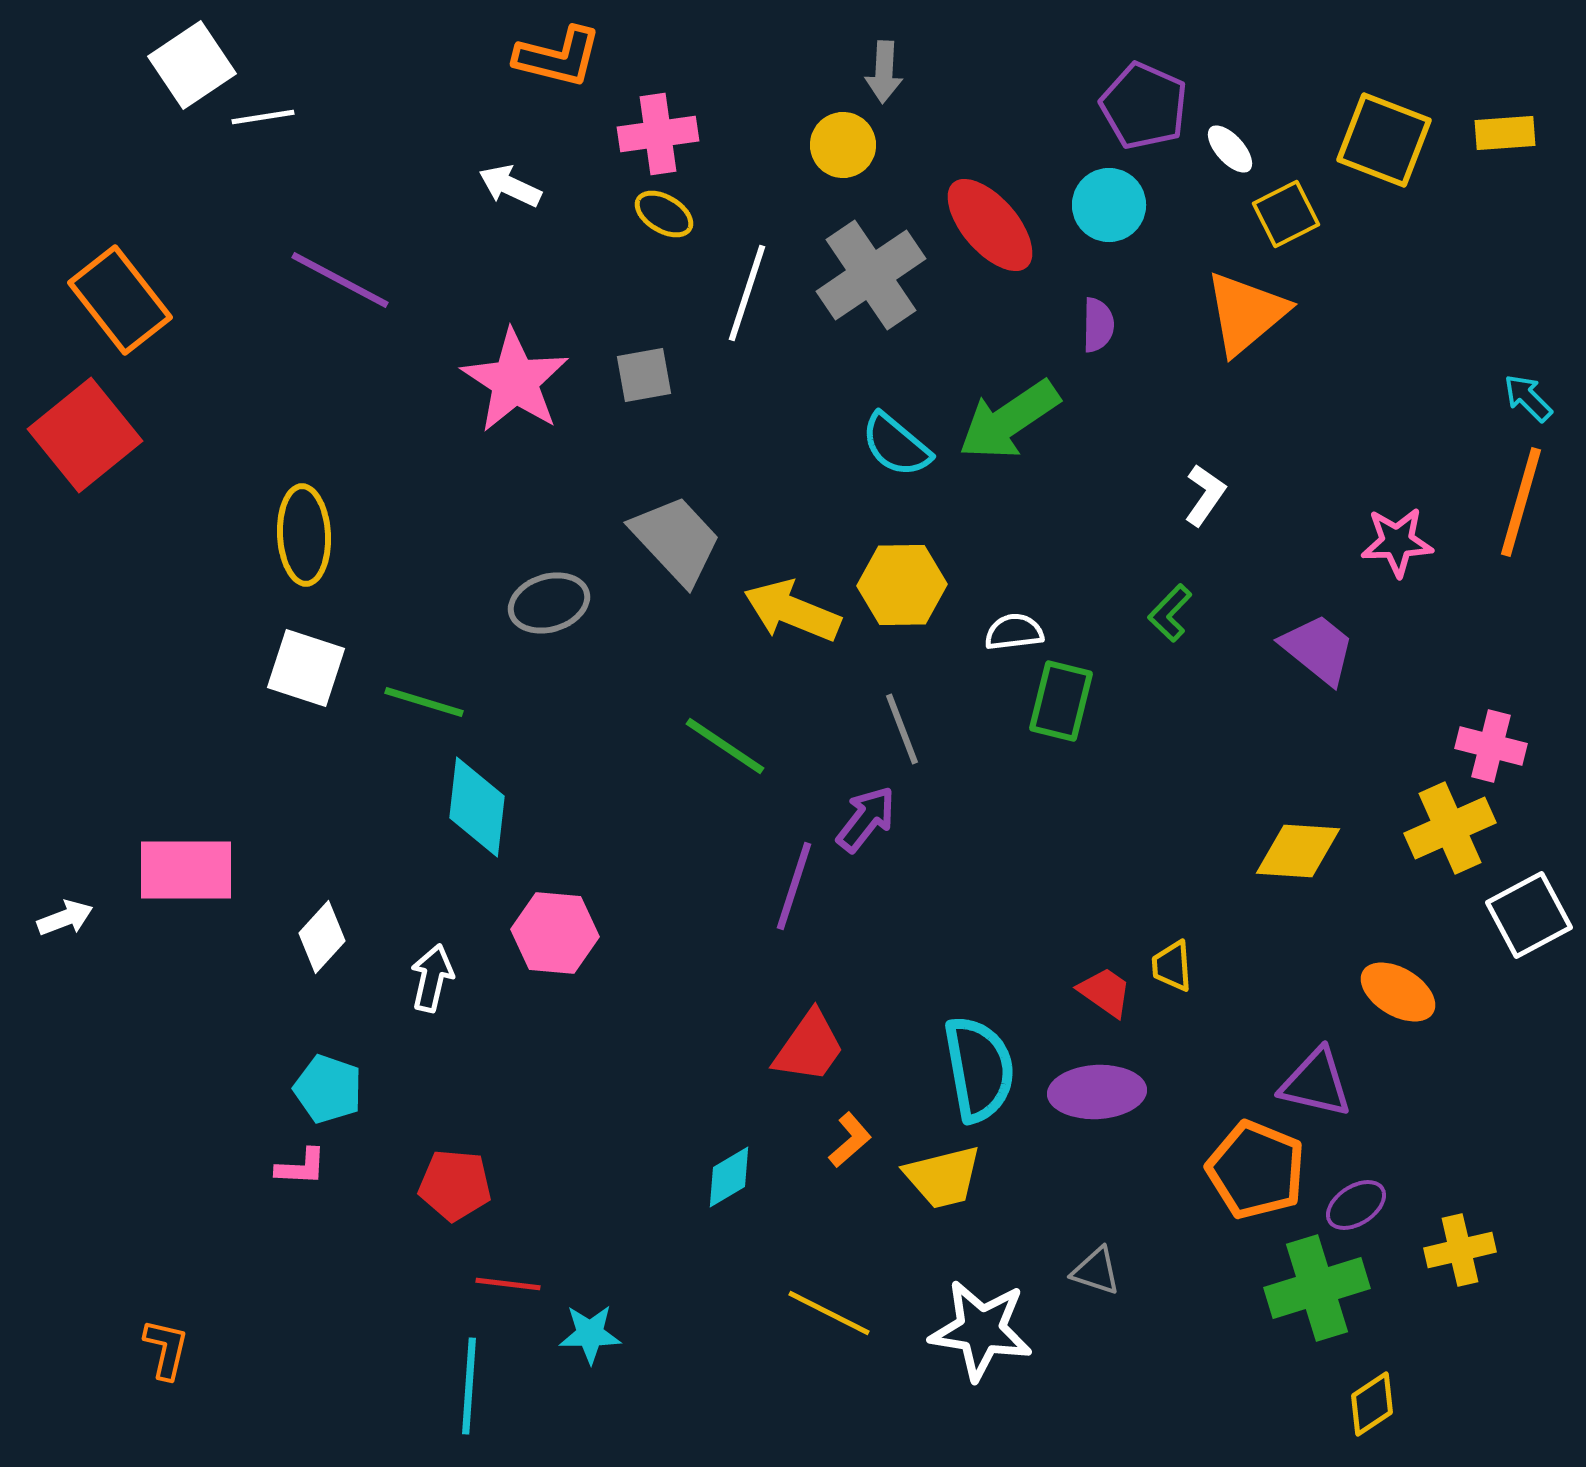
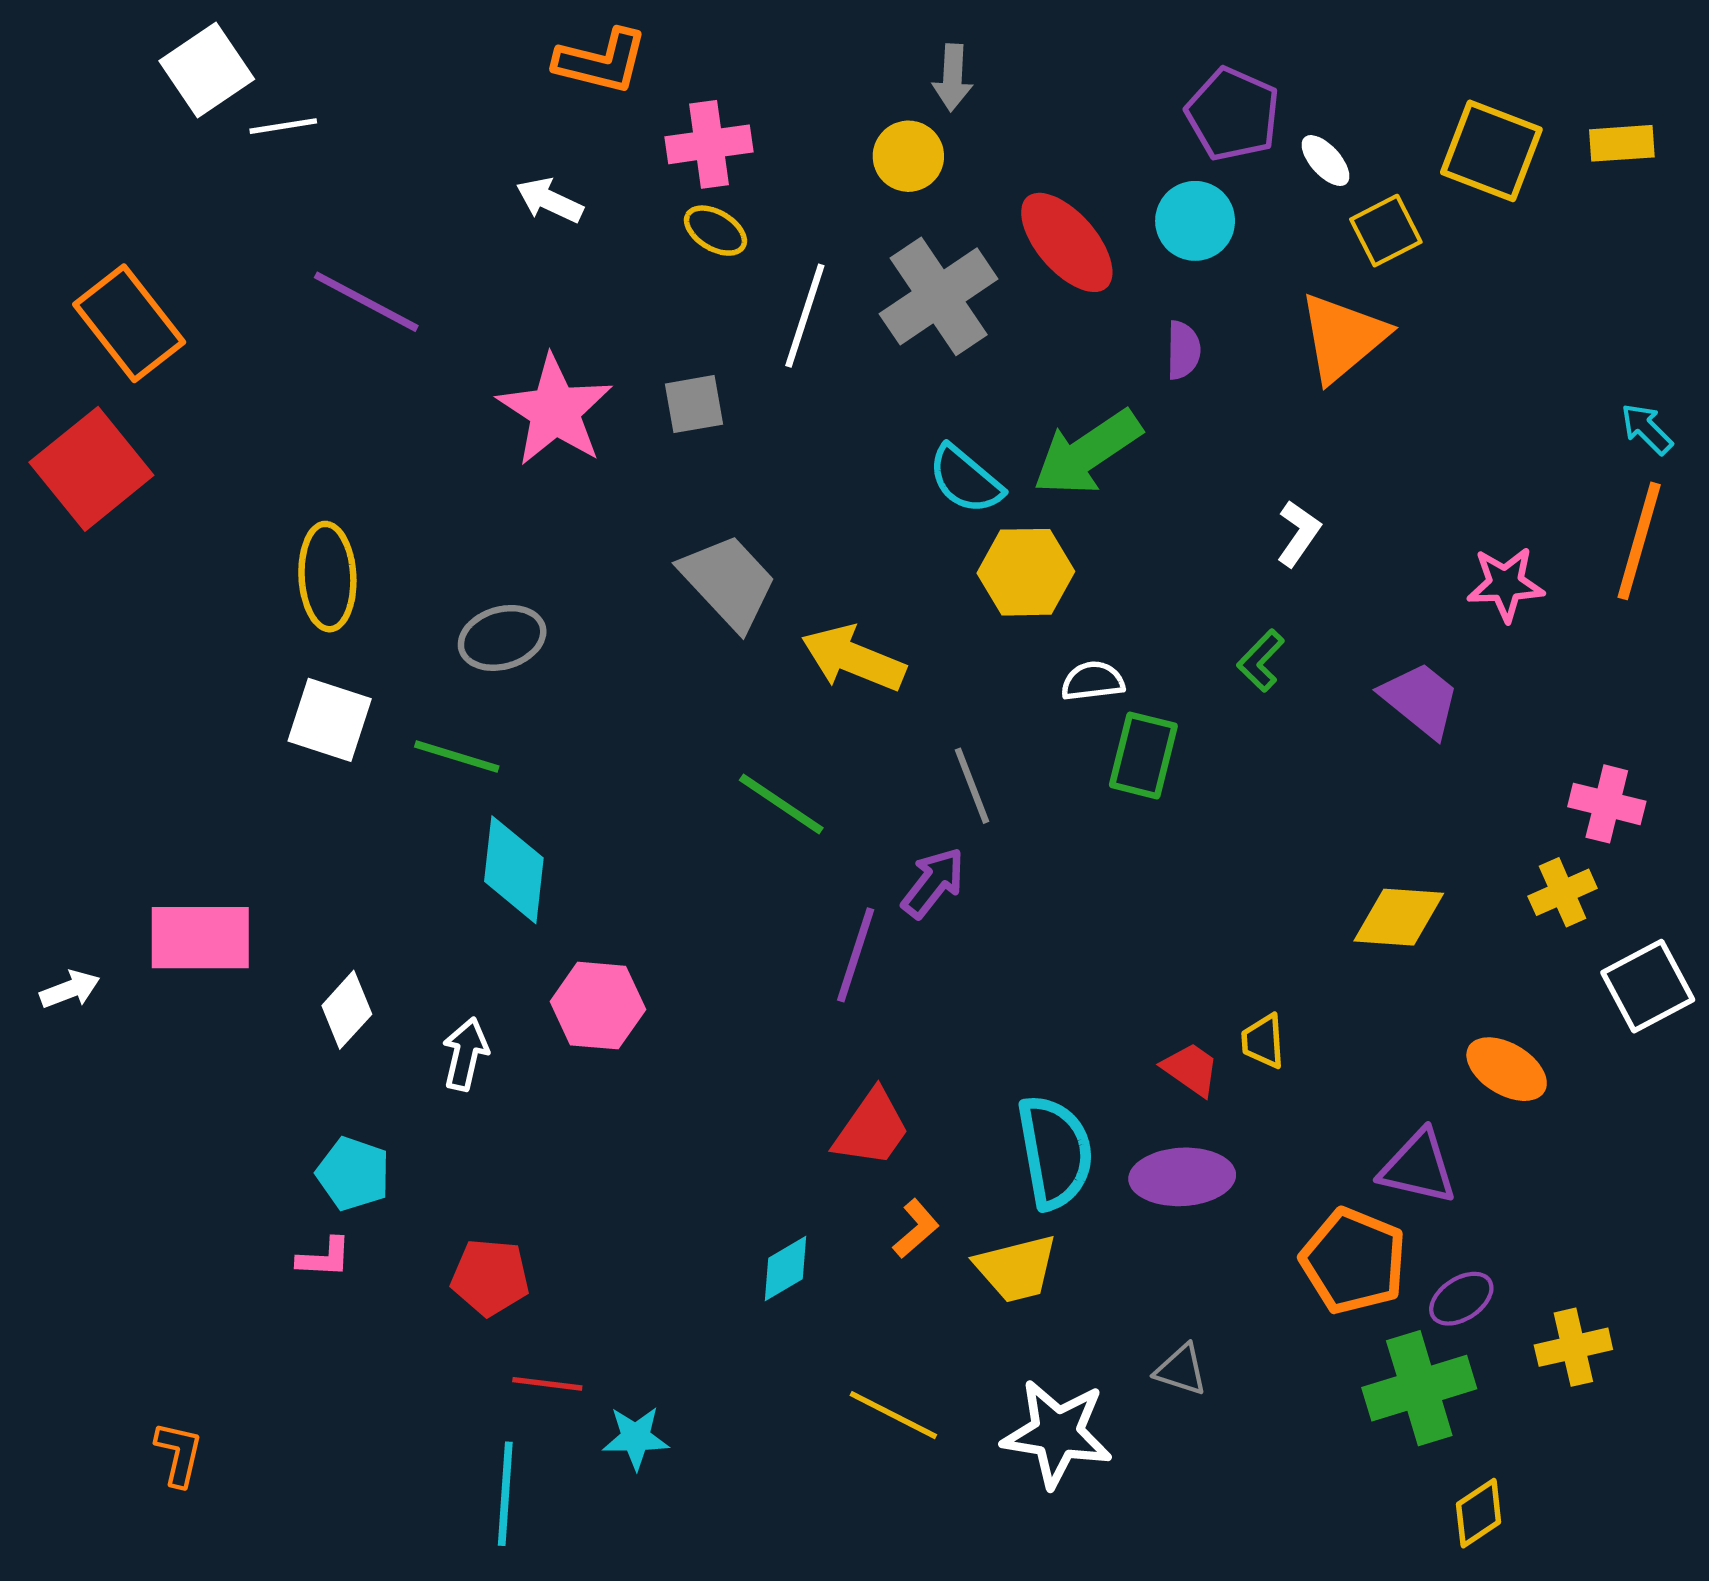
yellow hexagon: (902, 585) -> (1026, 572), moved
gray ellipse: (549, 603) -> (502, 638), moved
yellow cross: (1450, 828) -> (1563, 892), size x0.7

